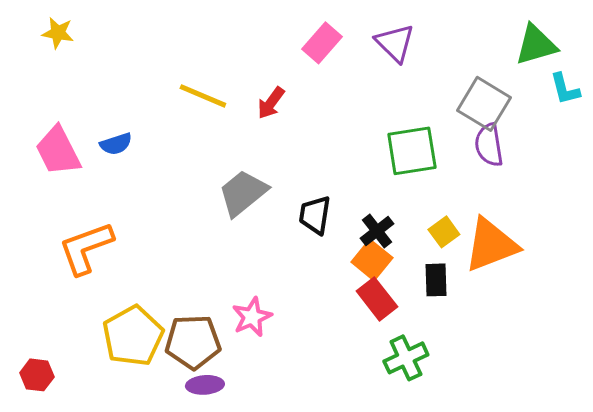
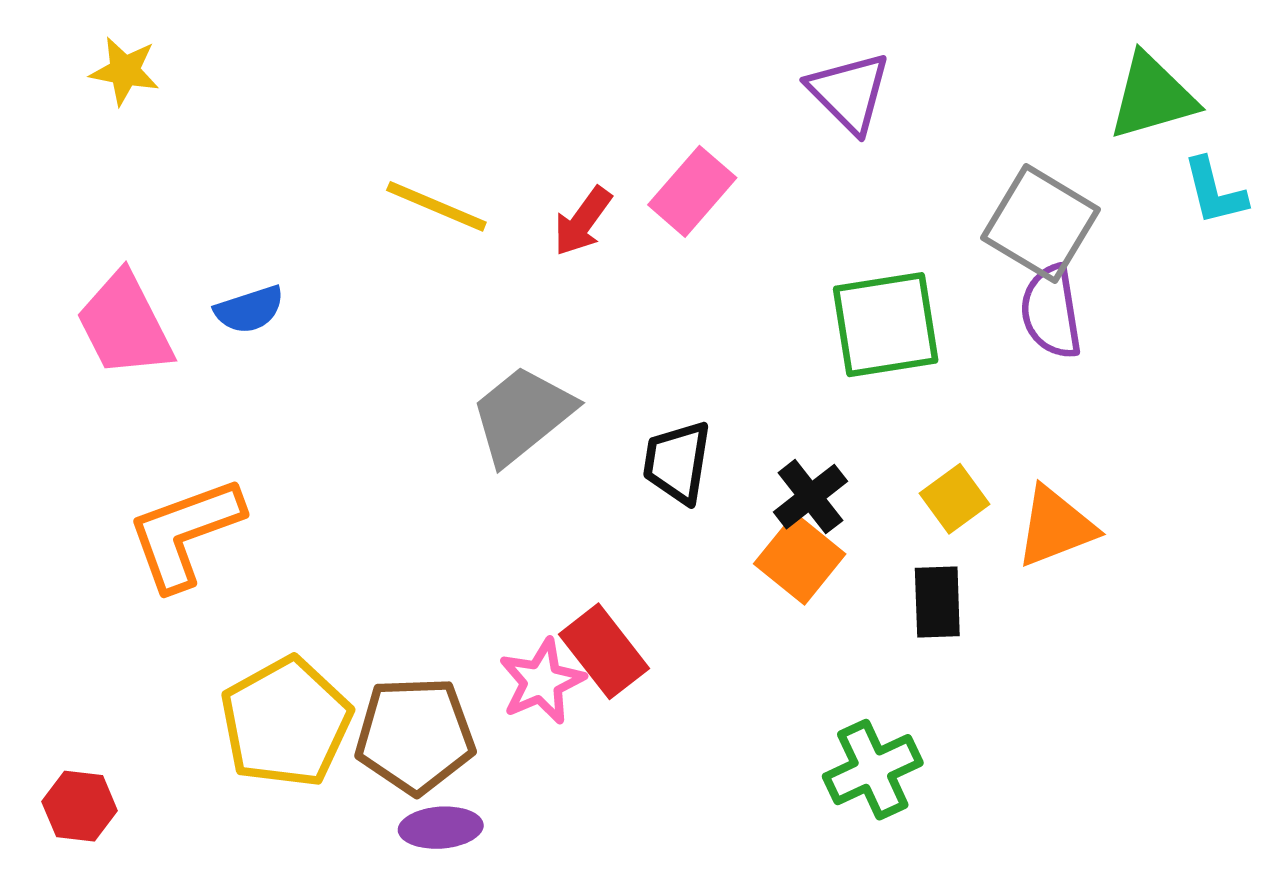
pink rectangle: (322, 43) -> (692, 191), moved
orange triangle: (491, 245) -> (1056, 527), size x0.7
red rectangle: (377, 299) -> (604, 651), moved

